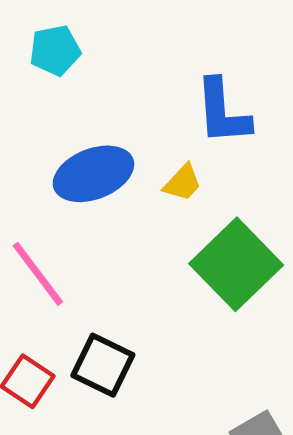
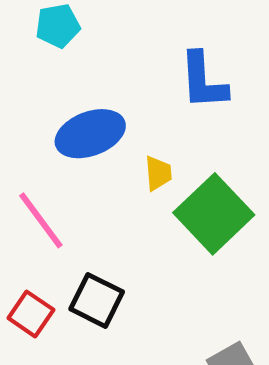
yellow trapezoid: (183, 183) -> (158, 173), moved, turned -48

